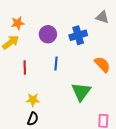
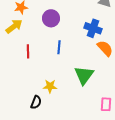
blue cross: (78, 35) -> (93, 28), moved, turned 36
yellow star: (33, 100) -> (50, 86), moved

